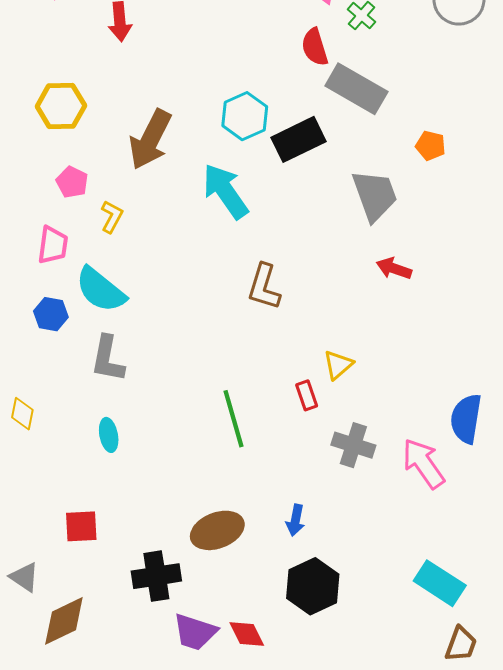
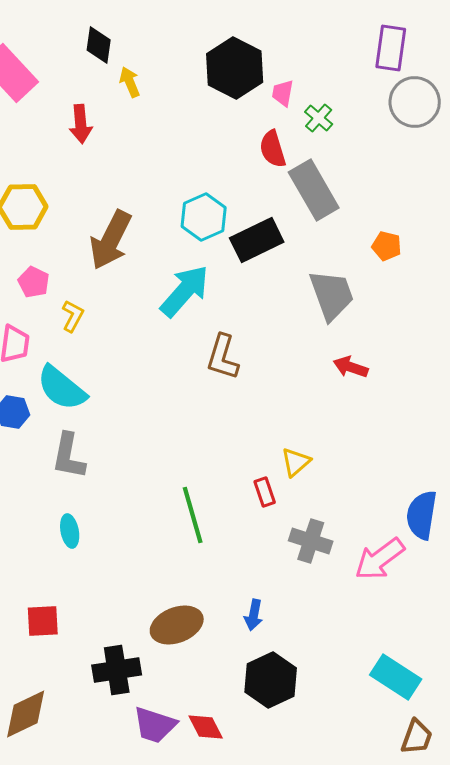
gray rectangle: (356, 89) -> (314, 190), turned 30
cyan arrow: (225, 191) -> (185, 291), turned 76
brown L-shape: (264, 287) -> (223, 357), moved
pink arrow: (423, 463) -> (380, 559), turned -92

